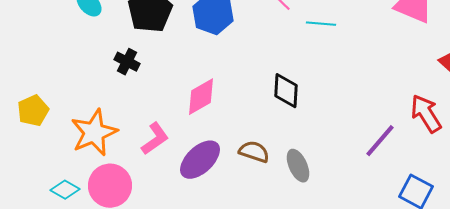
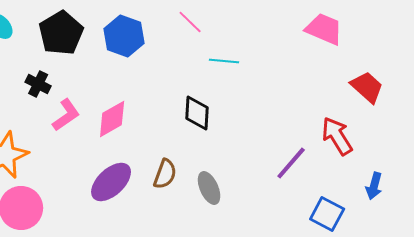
cyan line: (321, 24) -> (224, 61), moved
pink L-shape: (155, 139) -> (66, 115), moved
brown semicircle: (254, 152) -> (165, 174), turned 92

